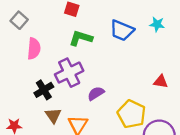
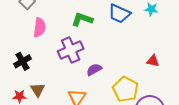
black cross: (44, 90) -> (22, 61), moved
brown triangle: (53, 115) -> (38, 90), moved

